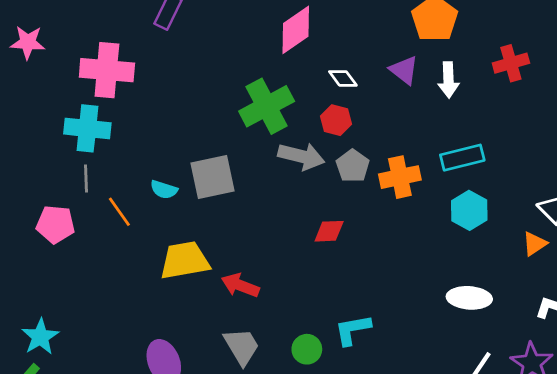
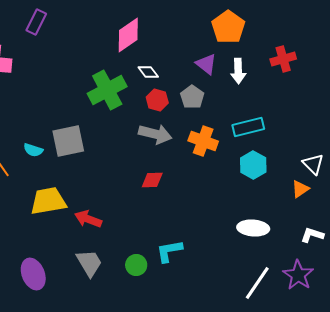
white diamond: (343, 78) -> (148, 72), moved
gray arrow: (301, 156) -> (155, 134), moved
gray pentagon: (353, 166) -> (192, 97), moved
orange cross: (400, 177) -> (203, 141), turned 32

